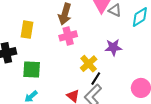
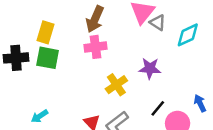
green square: (32, 69) -> (48, 58), moved
black line: (96, 79) -> (158, 108), moved

